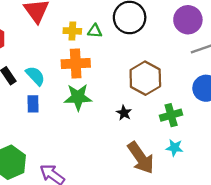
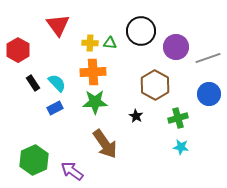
purple circle: (188, 20) -> (176, 47), moved
blue rectangle: (33, 104) -> (55, 108), turned 63
brown arrow: (141, 158) -> (105, 144), moved

